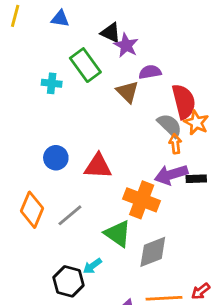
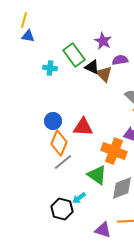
blue triangle: (60, 19) -> (28, 36), moved
black triangle: (111, 33) -> (92, 67), moved
orange diamond: (32, 210) -> (59, 143), moved

